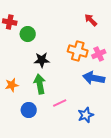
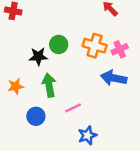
green circle: (28, 34) -> (59, 44), moved
black star: (42, 60) -> (38, 56), moved
blue star: (86, 115) -> (87, 135), moved

